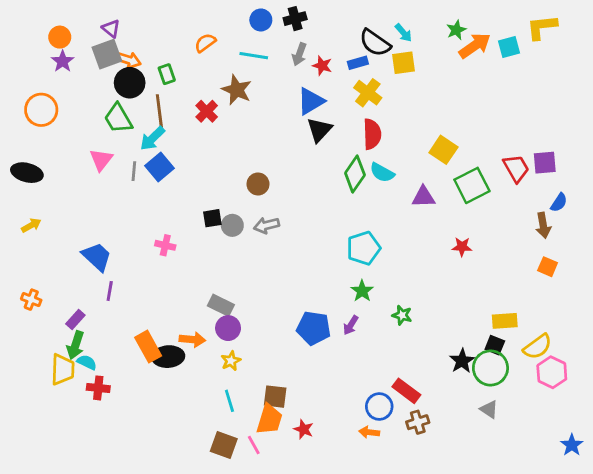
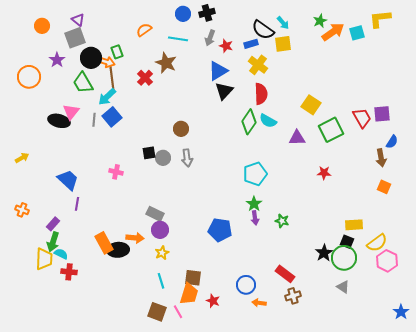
orange arrow: (128, 60) -> (106, 62), moved
purple star: (63, 61) -> (57, 60), moved
black ellipse: (27, 173) -> (59, 121), moved
gray arrow: (267, 225) -> (187, 158), turned -84
purple arrow: (351, 325) -> (255, 218), moved, turned -40
blue circle: (379, 407) -> (246, 285), moved

